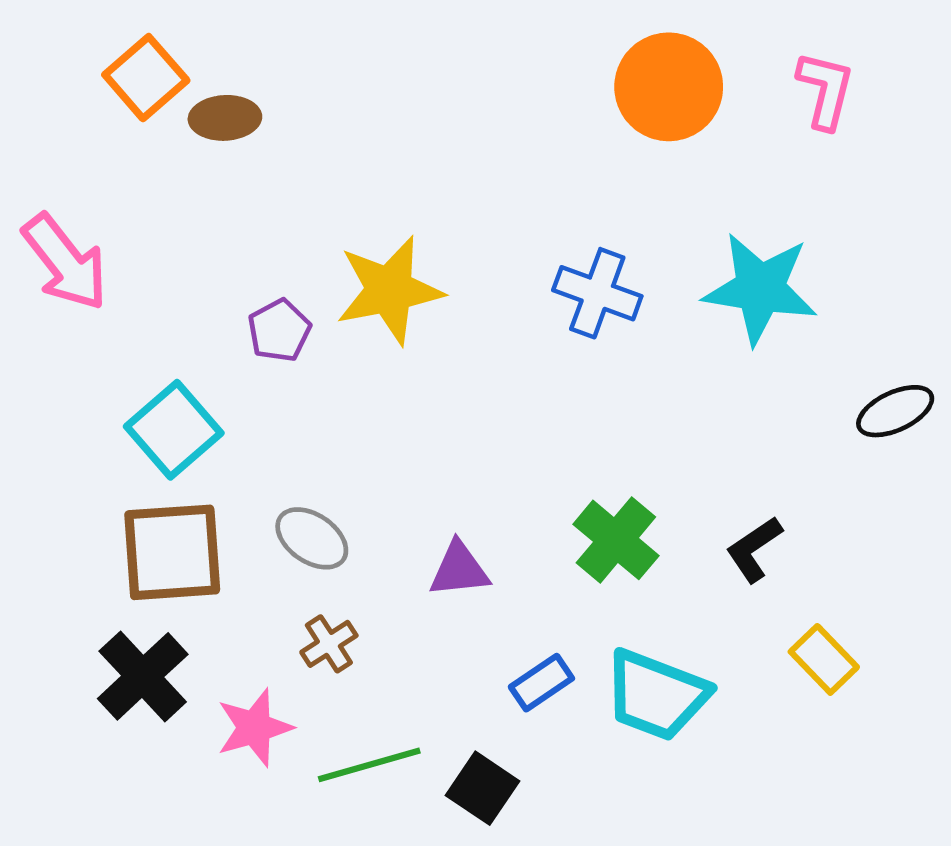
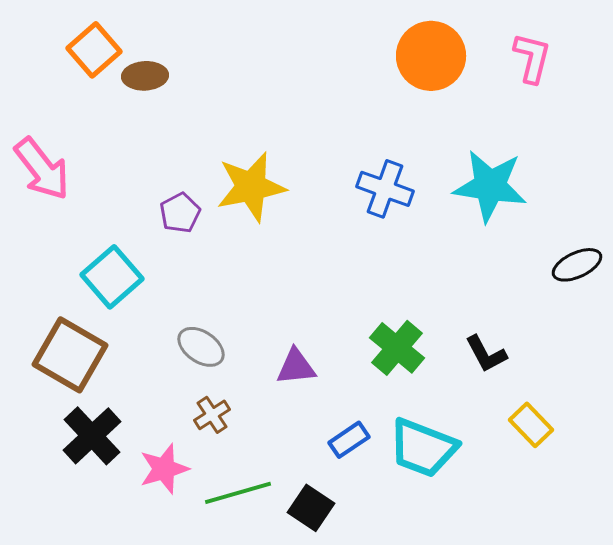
black L-shape: (754, 549) -> (486, 354), turned -84
brown square: (172, 552) -> (70, 355), moved, turned 34

